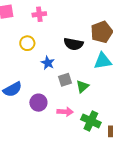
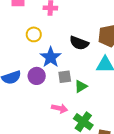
blue star: (48, 63) -> (51, 57), size x1.5
purple circle: (38, 103) -> (37, 76), moved

